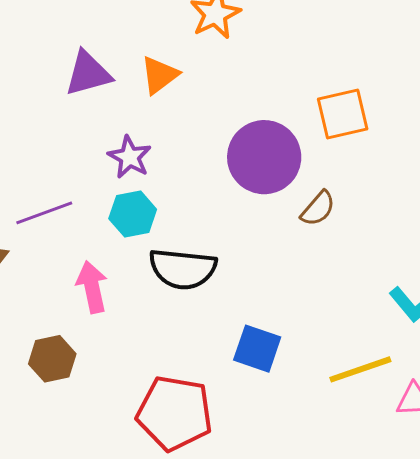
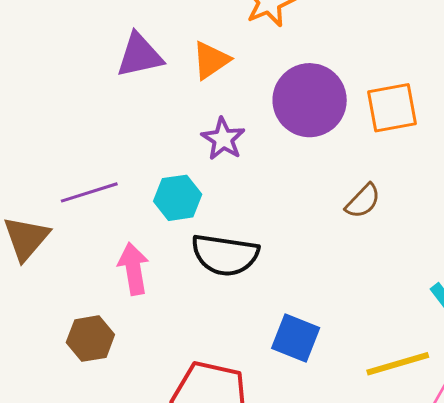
purple star: (130, 157) -> (223, 139), moved
purple circle: (264, 157) -> (310, 100), moved

